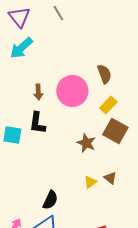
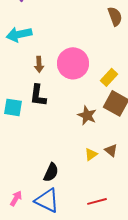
cyan arrow: (21, 48) -> (19, 34), moved, turned 30
brown semicircle: (104, 74) -> (115, 16), moved

